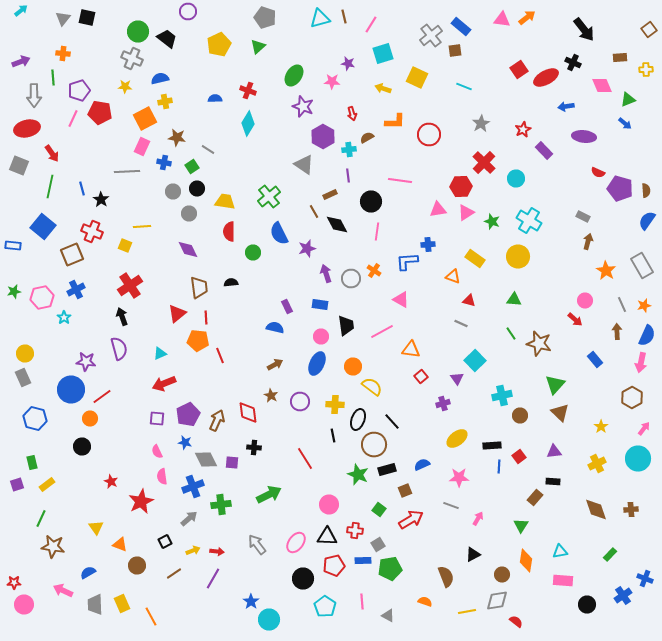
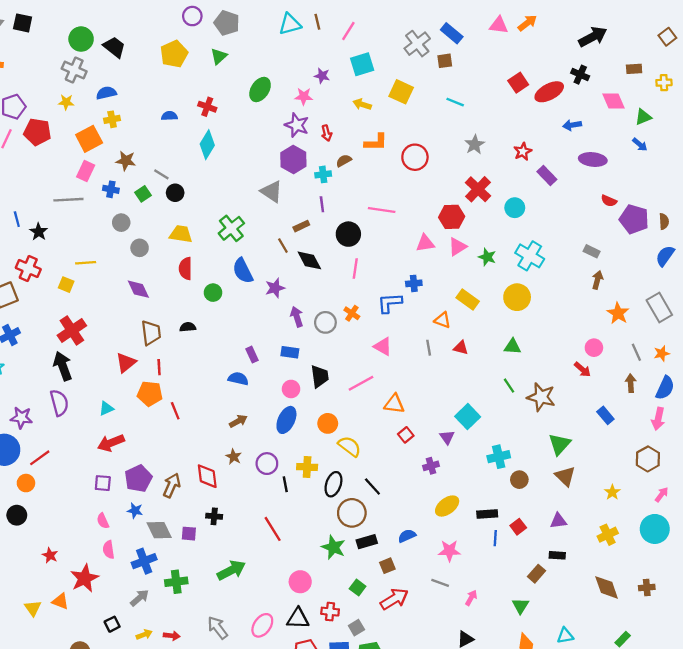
purple circle: (188, 12) -> (192, 16), moved
black arrow: (584, 30) -> (593, 37), turned -80
purple star: (303, 106) -> (297, 125), moved
black circle: (197, 188) -> (175, 193), moved
black arrow: (122, 316) -> (63, 366), size x1.4
gray line: (461, 324) -> (429, 348), moved, turned 56
black line: (333, 436) -> (285, 484), moved
orange triangle: (120, 544) -> (60, 601), moved

